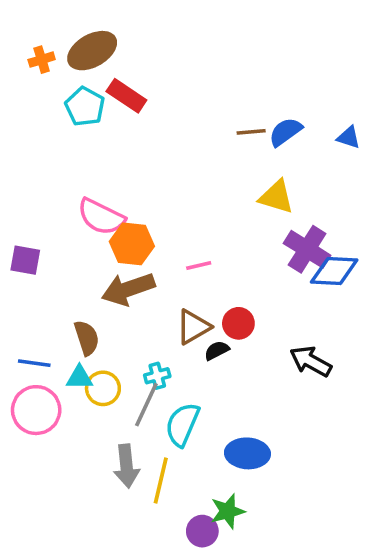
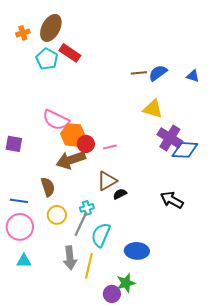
brown ellipse: (92, 51) -> (51, 28), turned -32
red circle: (238, 323) -> (86, 144), moved
cyan triangle: (79, 378) -> (24, 261), moved

